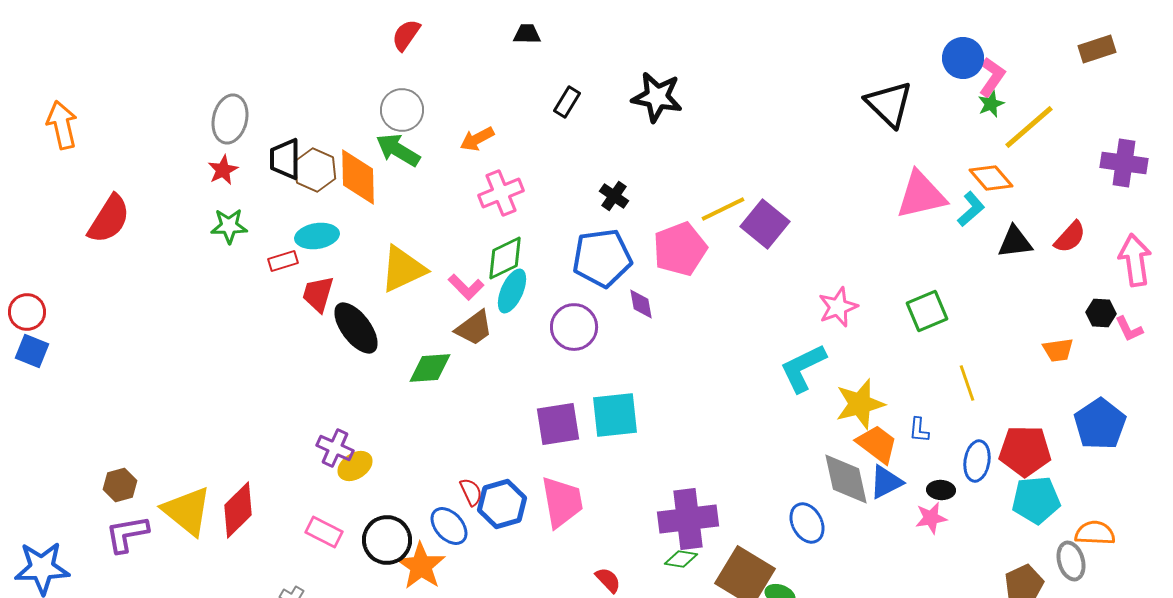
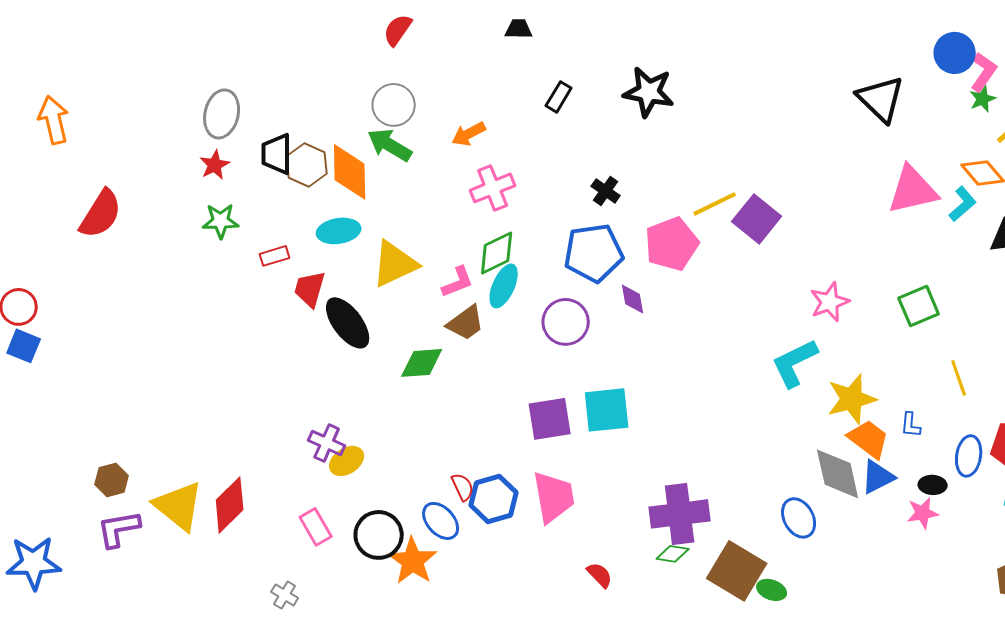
cyan ellipse: (317, 236) -> (339, 231), moved
pink L-shape: (466, 287) -> (458, 282), turned -66
pink rectangle: (324, 532) -> (316, 527), turned 33

